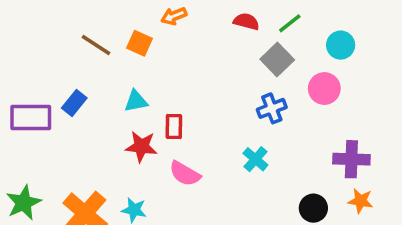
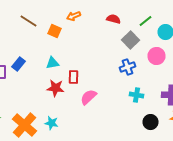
green line: (290, 23) -> (146, 21), moved
brown line: (96, 45) -> (28, 21), moved
cyan cross: (255, 159) -> (136, 95), moved, turned -32
pink semicircle: (185, 174) -> (88, 97), moved, turned 108

